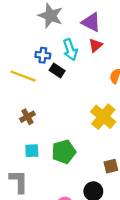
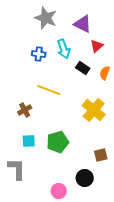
red triangle: (96, 45) -> (97, 46), moved
black rectangle: (57, 71) -> (83, 68), moved
yellow line: (23, 76) -> (49, 90), moved

